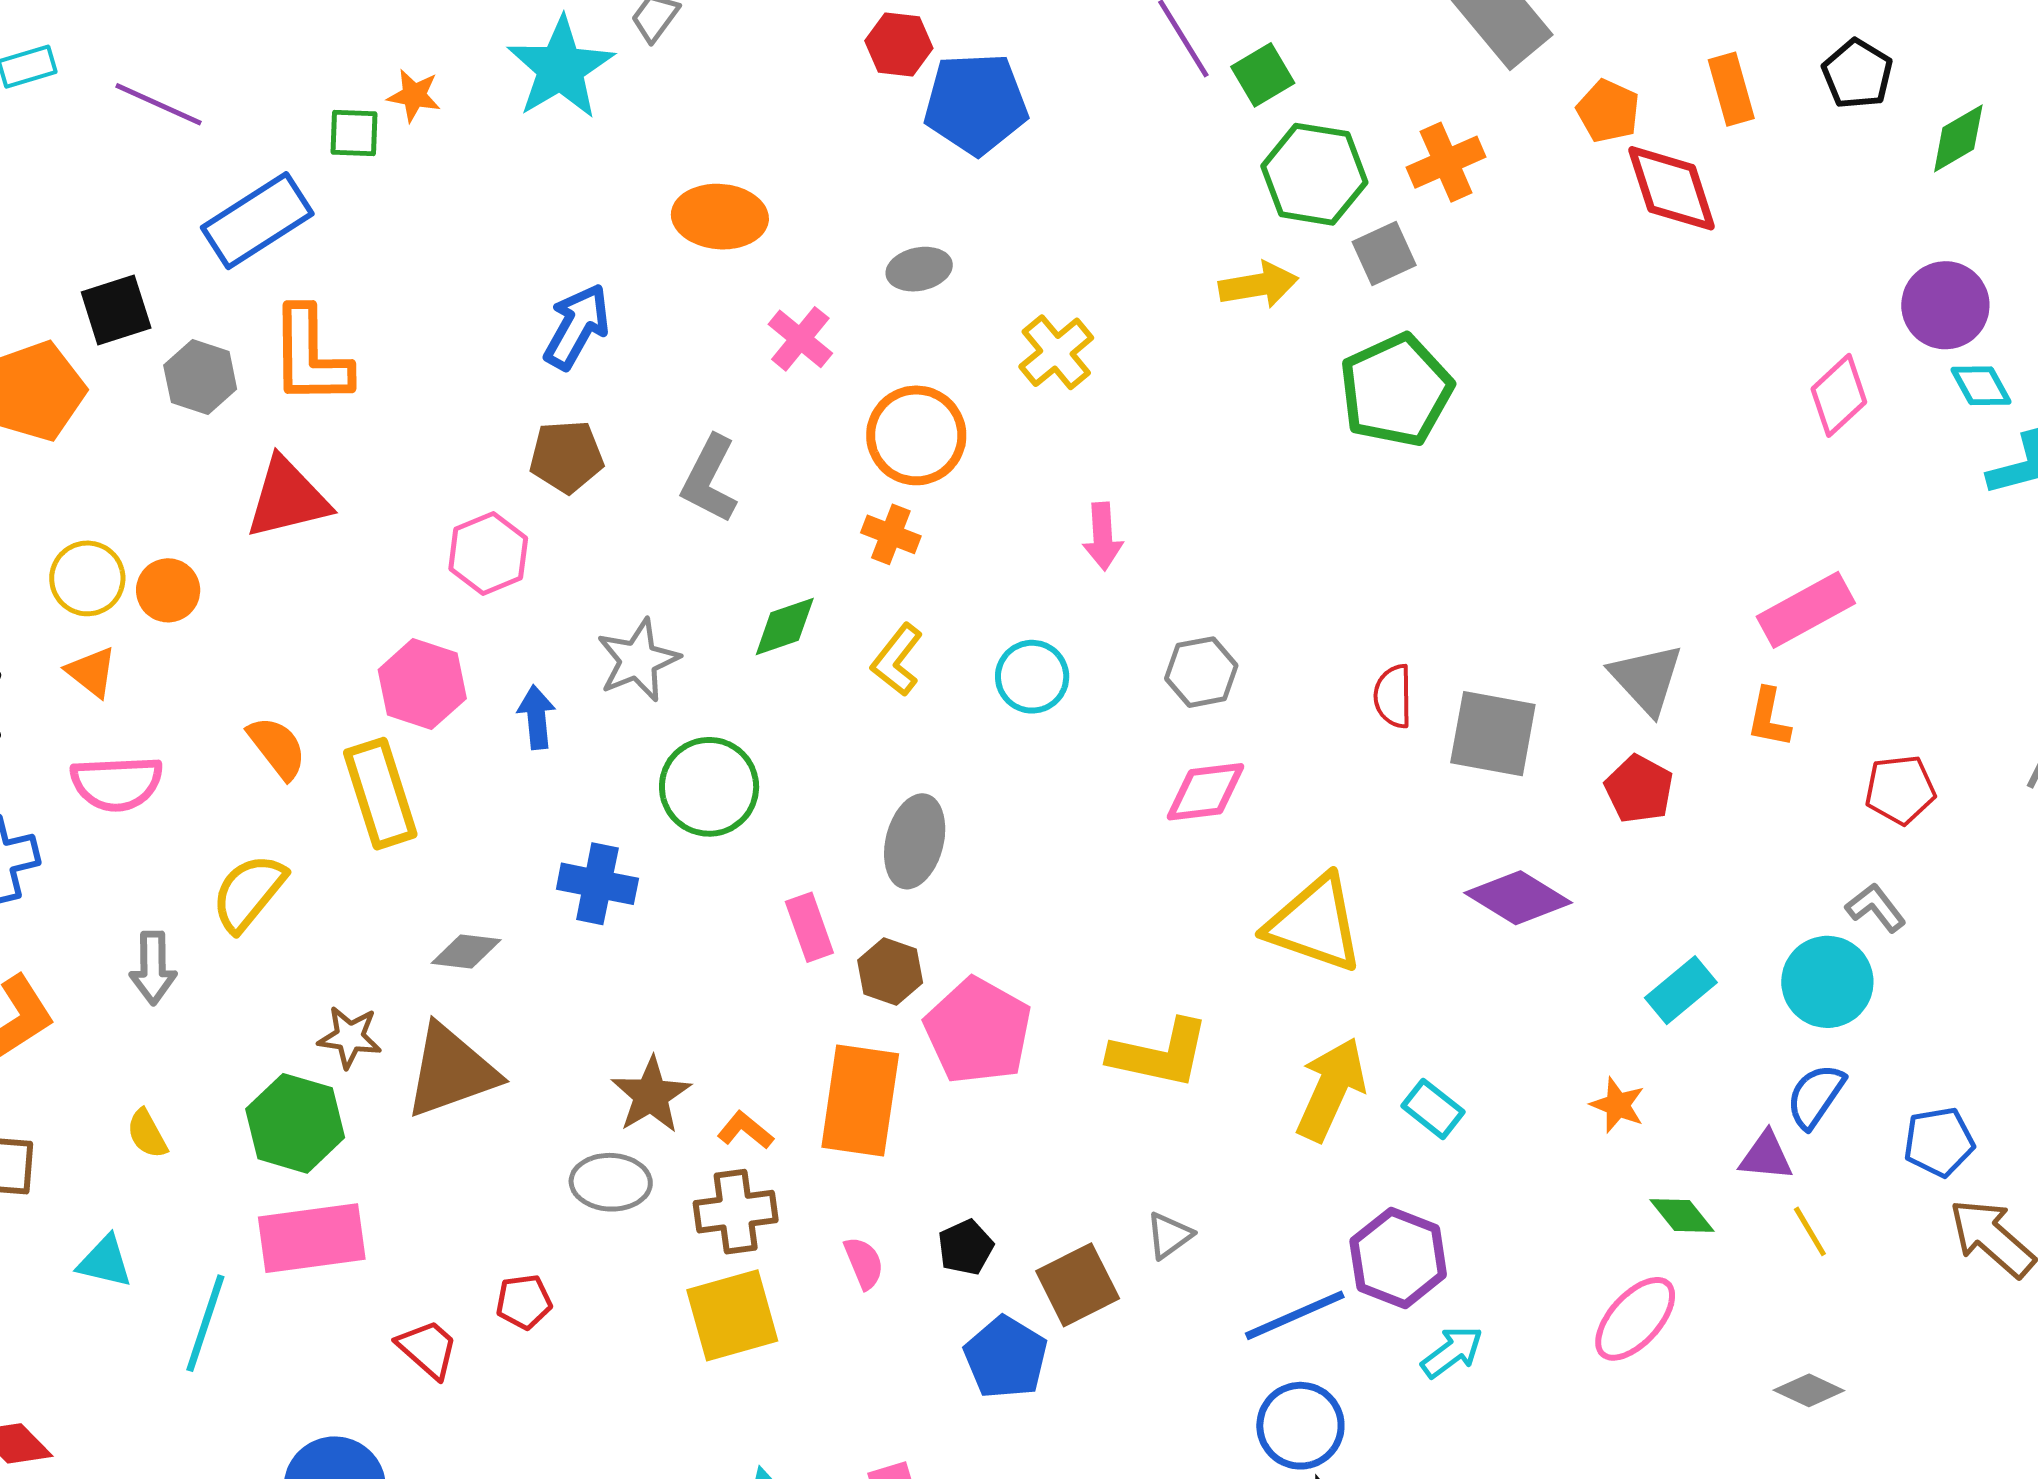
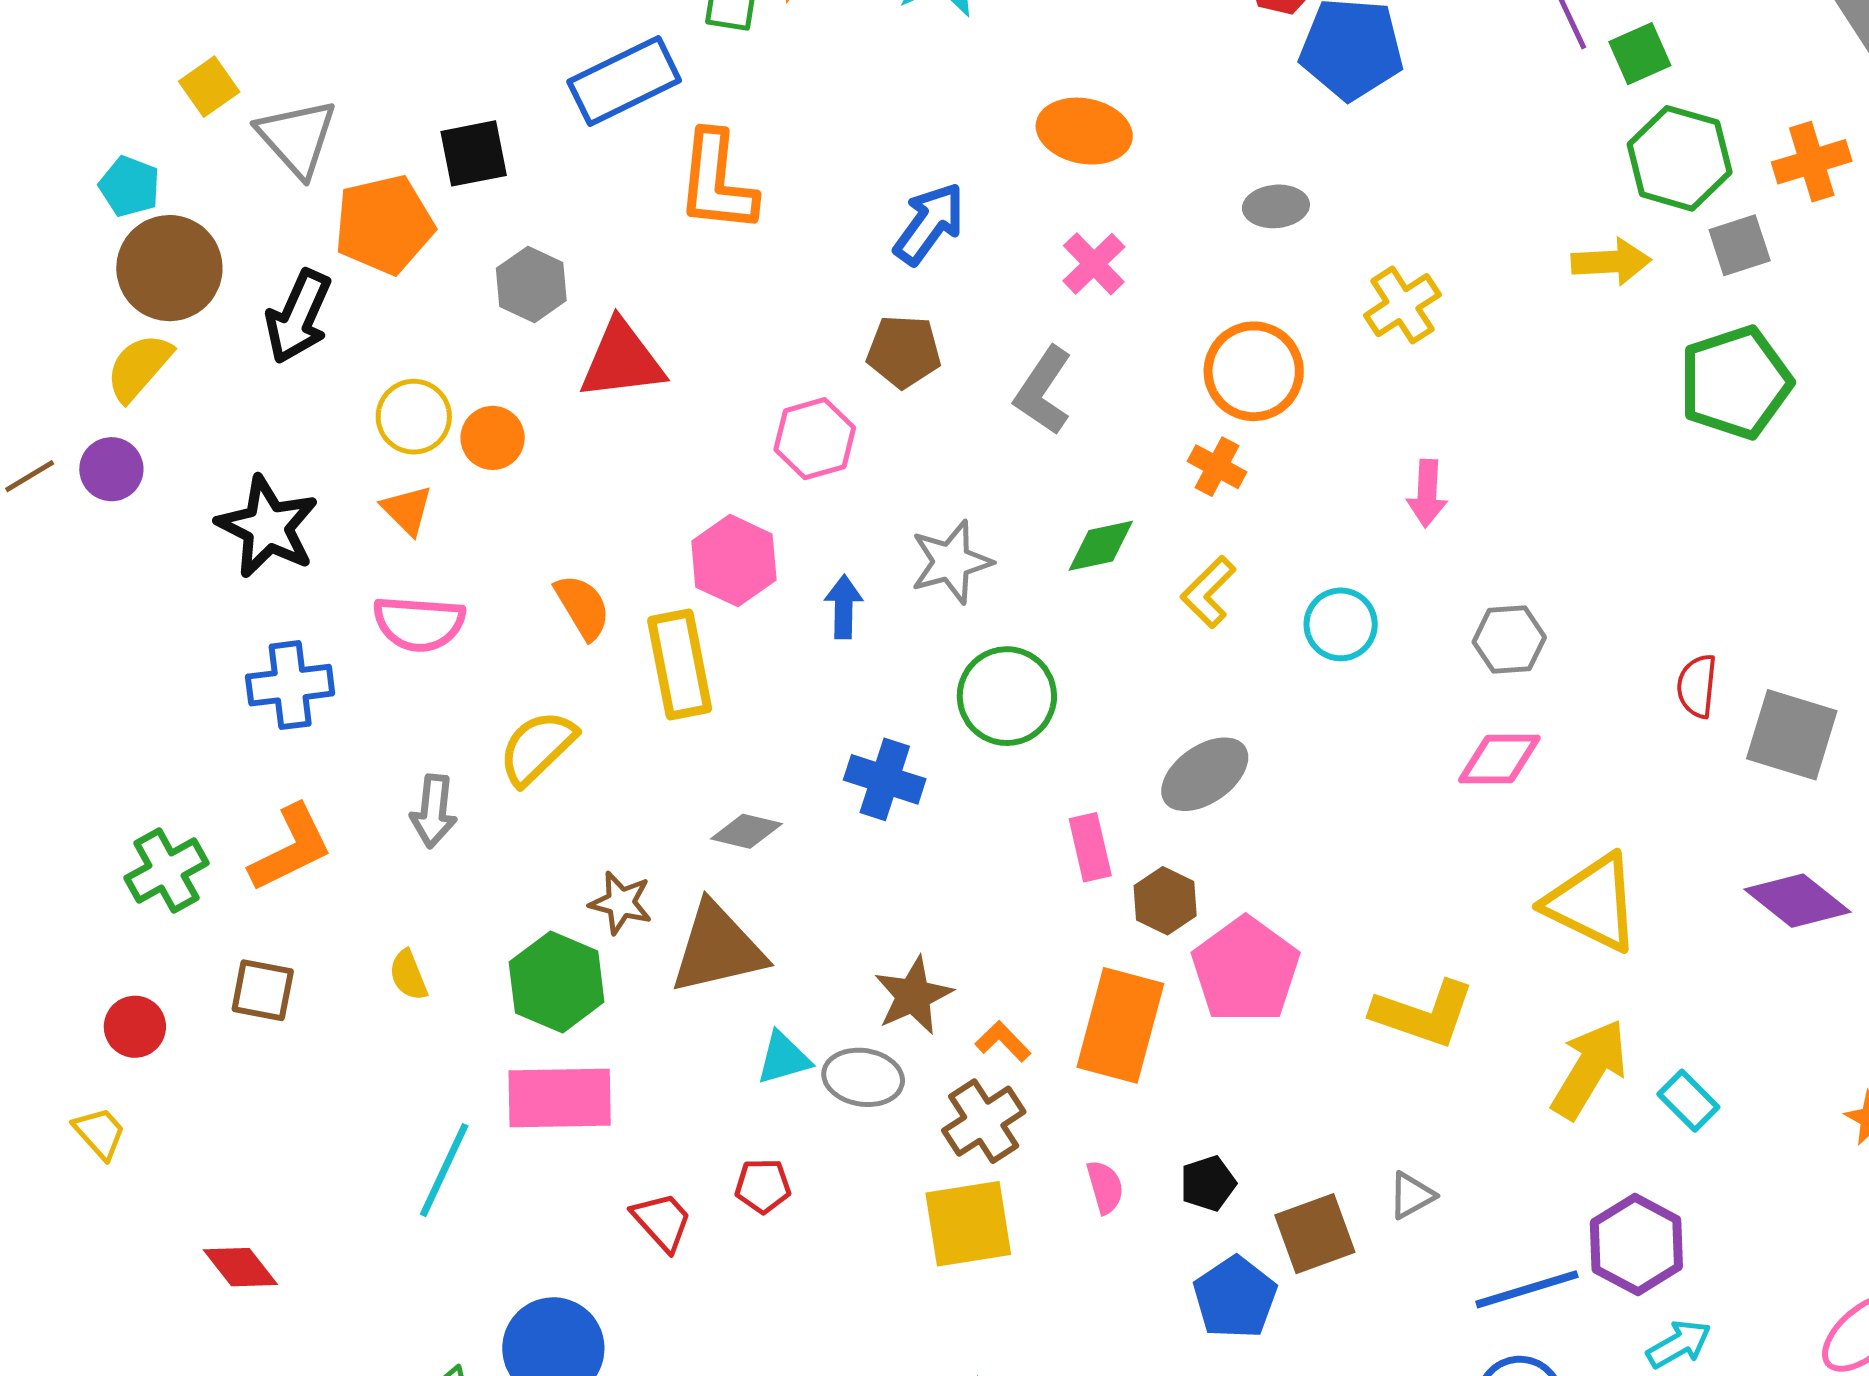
pink cross: (800, 339) -> (1094, 264), moved
orange L-shape: (310, 356) -> (717, 182), moved
gray hexagon: (200, 377) -> (531, 284), moved
gray ellipse: (915, 841) -> (1205, 774), turned 34
brown cross: (736, 1212) -> (984, 1121), turned -32
cyan triangle: (105, 1262) -> (783, 1058), moved, turned -36

